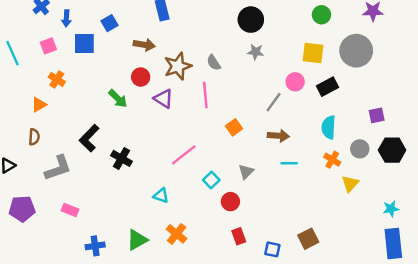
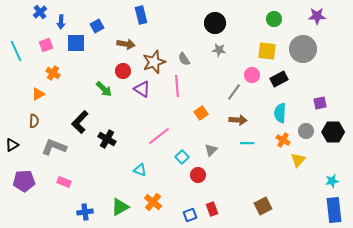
gray L-shape: (58, 168) -> (54, 147), turned -140
red rectangle: (239, 236) -> (212, 209), moved
blue square: (272, 249) -> (190, 215), moved, turned -32

